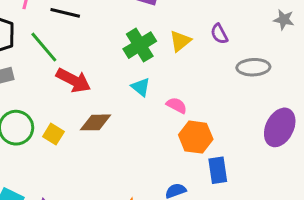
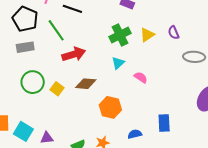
red arrow: (73, 80) -> (74, 54), turned -50
cyan triangle: (141, 87) -> (118, 63), turned 32
orange hexagon: (196, 137) -> (110, 107), moved

